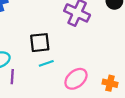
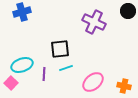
purple line: (12, 77) -> (44, 74), moved

